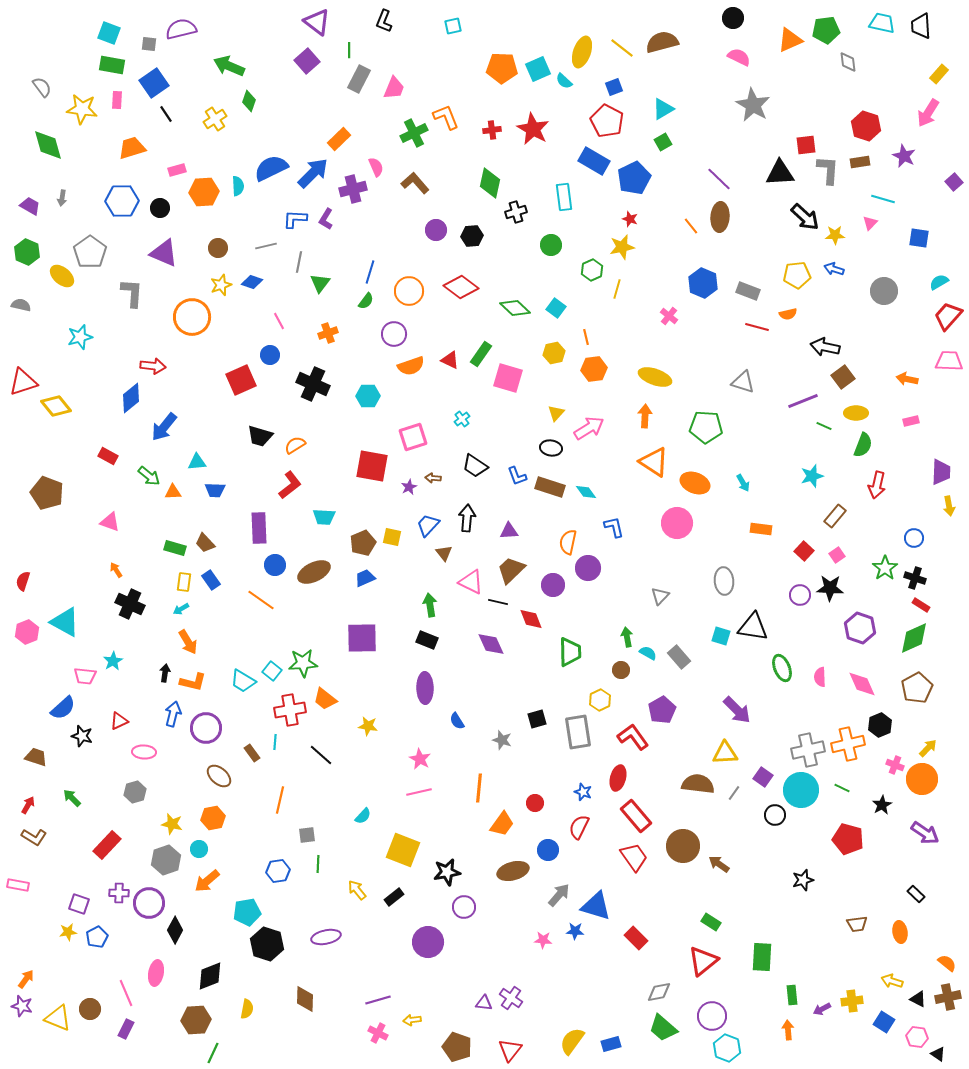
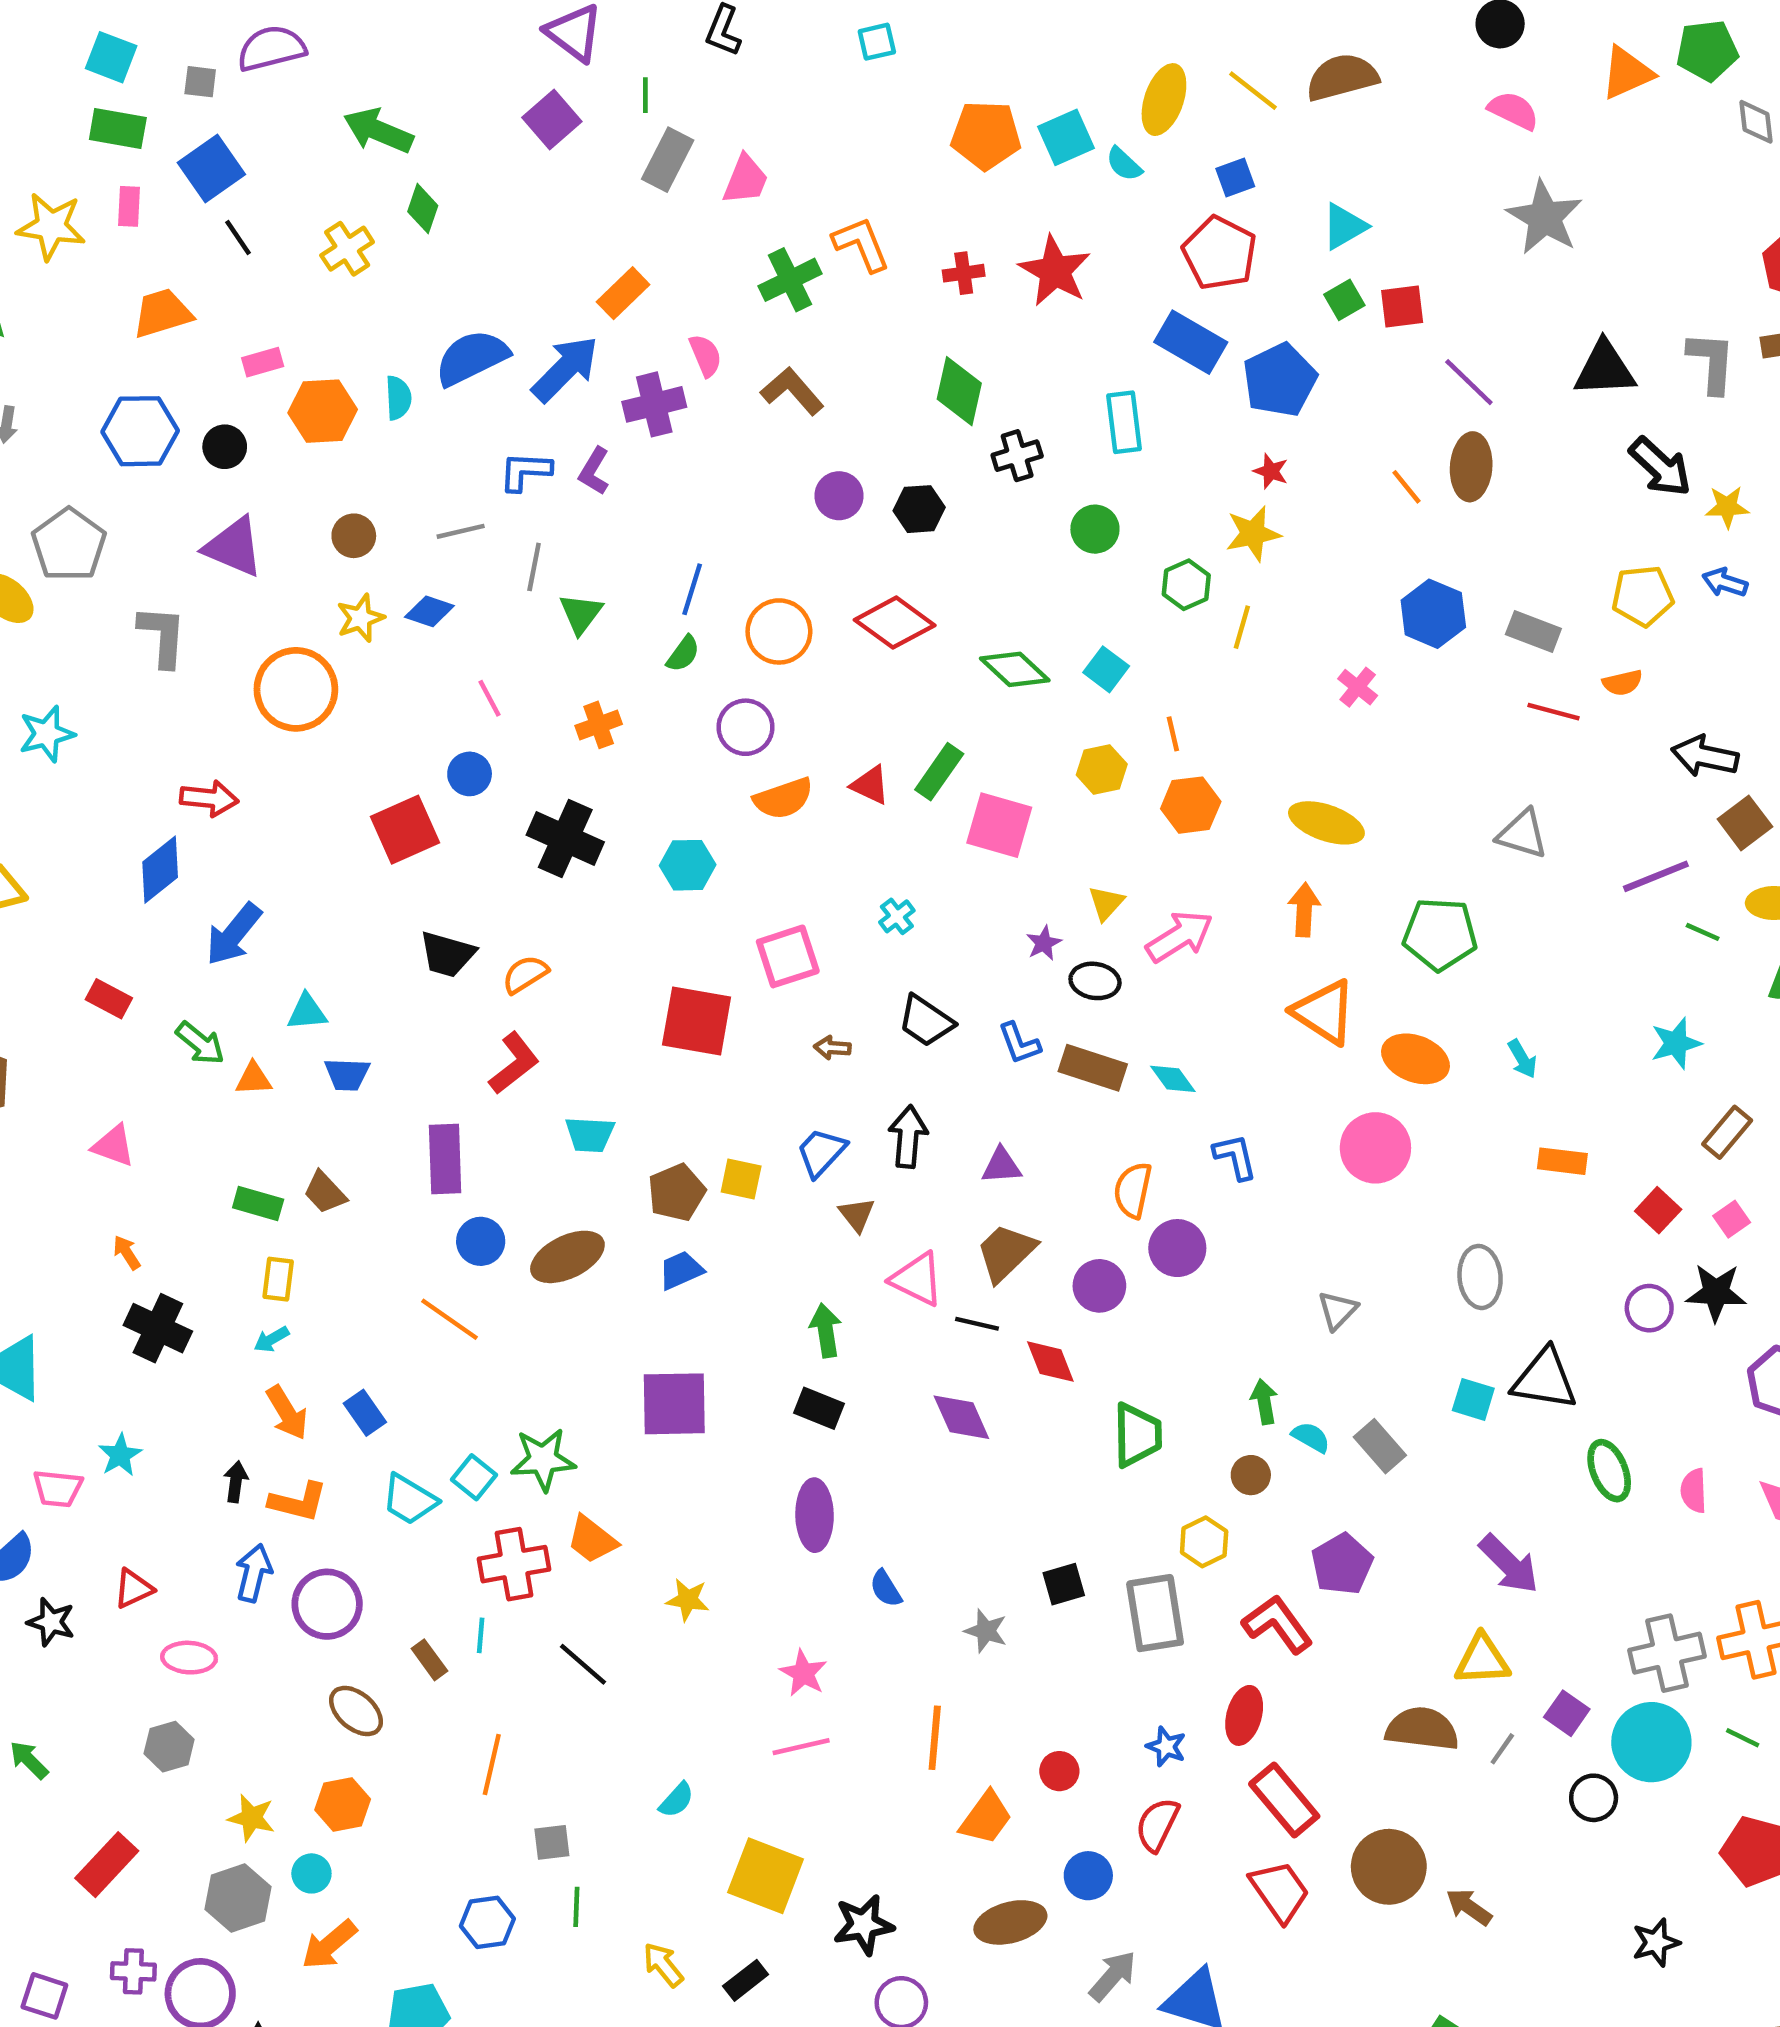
red square: (806, 145) -> (1402, 307), moved
purple star: (409, 487) -> (1044, 943), moved
blue rectangle: (211, 580) -> (365, 1413), moved

